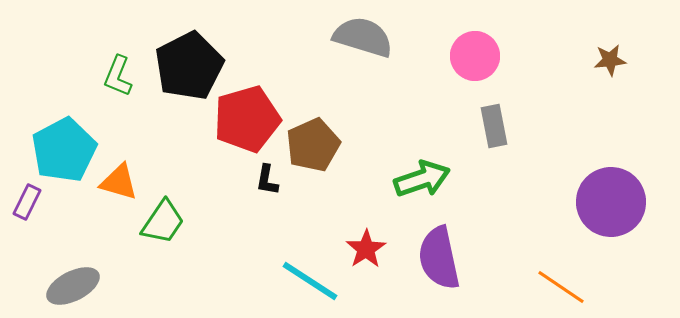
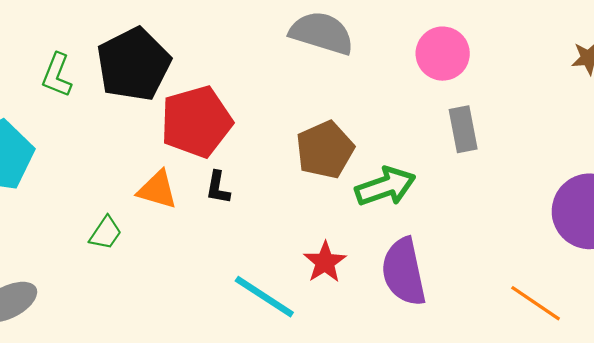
brown pentagon: (313, 145) -> (325, 150), moved
orange triangle: (119, 182) -> (157, 190), moved
green trapezoid: (163, 222) -> (106, 233), size x0.7

